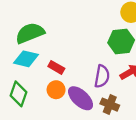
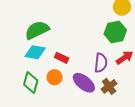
orange circle: (56, 90) -> (55, 77), moved
brown cross: (110, 105) -> (109, 86), turned 35

